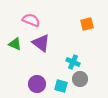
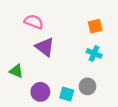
green triangle: (15, 44) -> (16, 71), moved
cyan cross: (73, 62) -> (94, 54), moved

